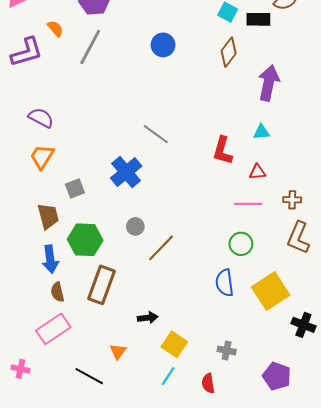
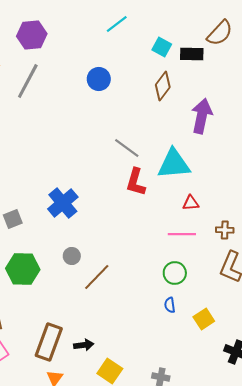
cyan triangle: (261, 132) -> (174, 164), moved, size x2.0
gray line: (156, 134) -> (127, 148), moved
red L-shape: (222, 151) -> (136, 182), moved
blue semicircle: (225, 283) -> (170, 305), moved, size x0.6
brown rectangle: (102, 285) -> (49, 342), moved
yellow square: (271, 291) -> (204, 319), size x0.6

